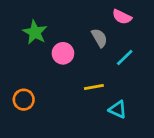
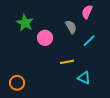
pink semicircle: (122, 17) -> (87, 12), turned 88
orange circle: (24, 100) -> (17, 83), moved

